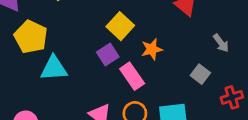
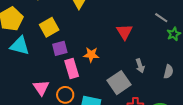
yellow square: (120, 26) -> (49, 27), moved
gray square: (200, 74) -> (119, 83), size x1.6

